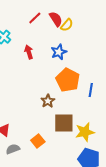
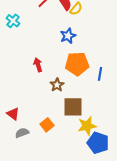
red arrow: (29, 52) -> (38, 65), moved
orange pentagon: (68, 80) -> (77, 64), turned -30
yellow star: (85, 132) -> (87, 126), moved

